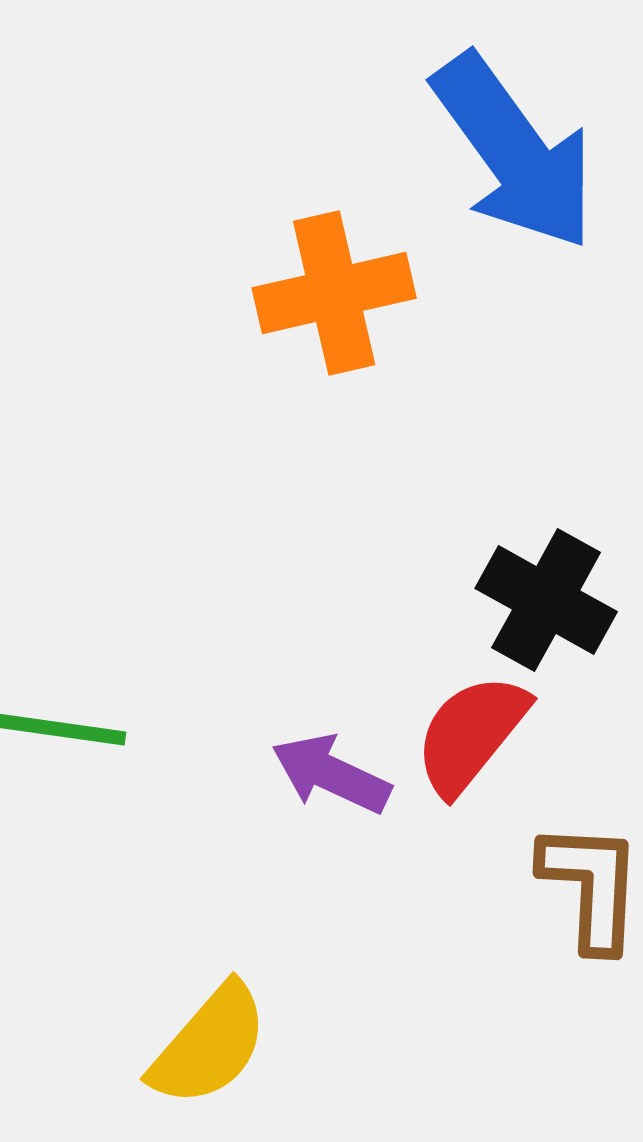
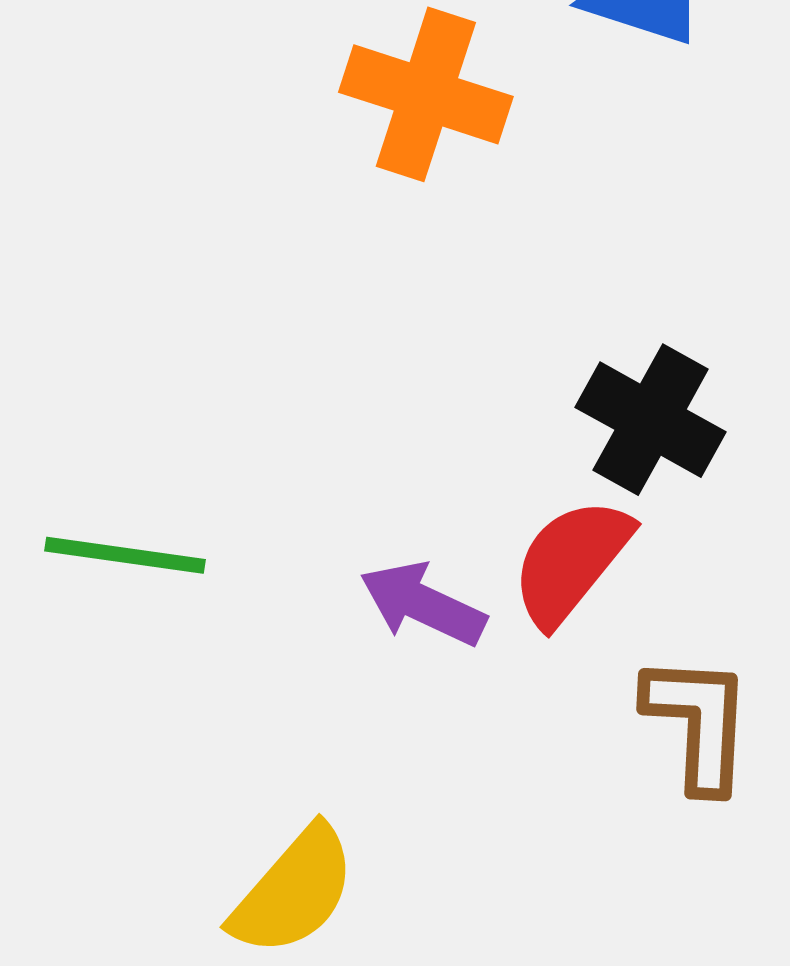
orange cross: (334, 293) -> (426, 94), turned 31

